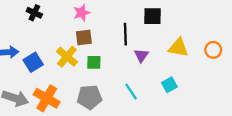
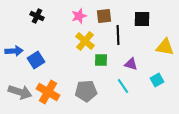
brown square: (84, 37) -> (104, 16), moved
purple triangle: (141, 56) -> (131, 64), moved, turned -48
yellow cross: (67, 57) -> (85, 41), moved
green square: (94, 62) -> (101, 60), moved

